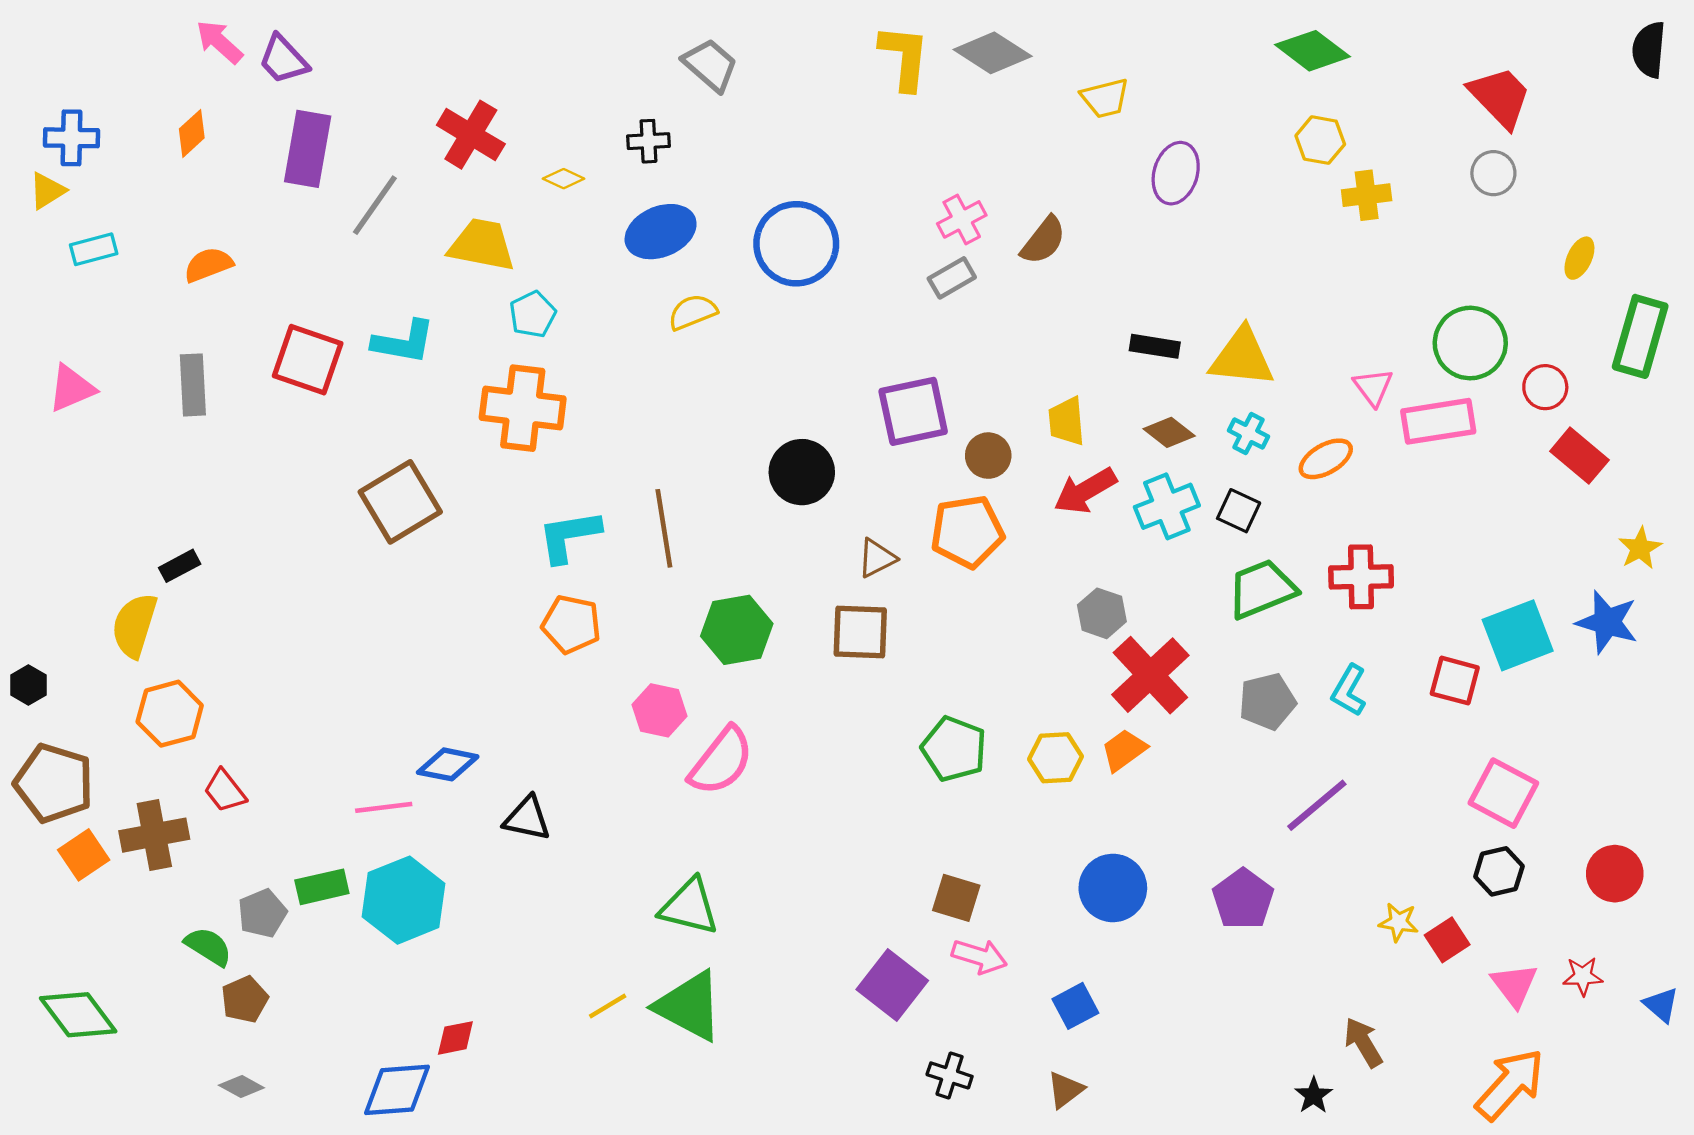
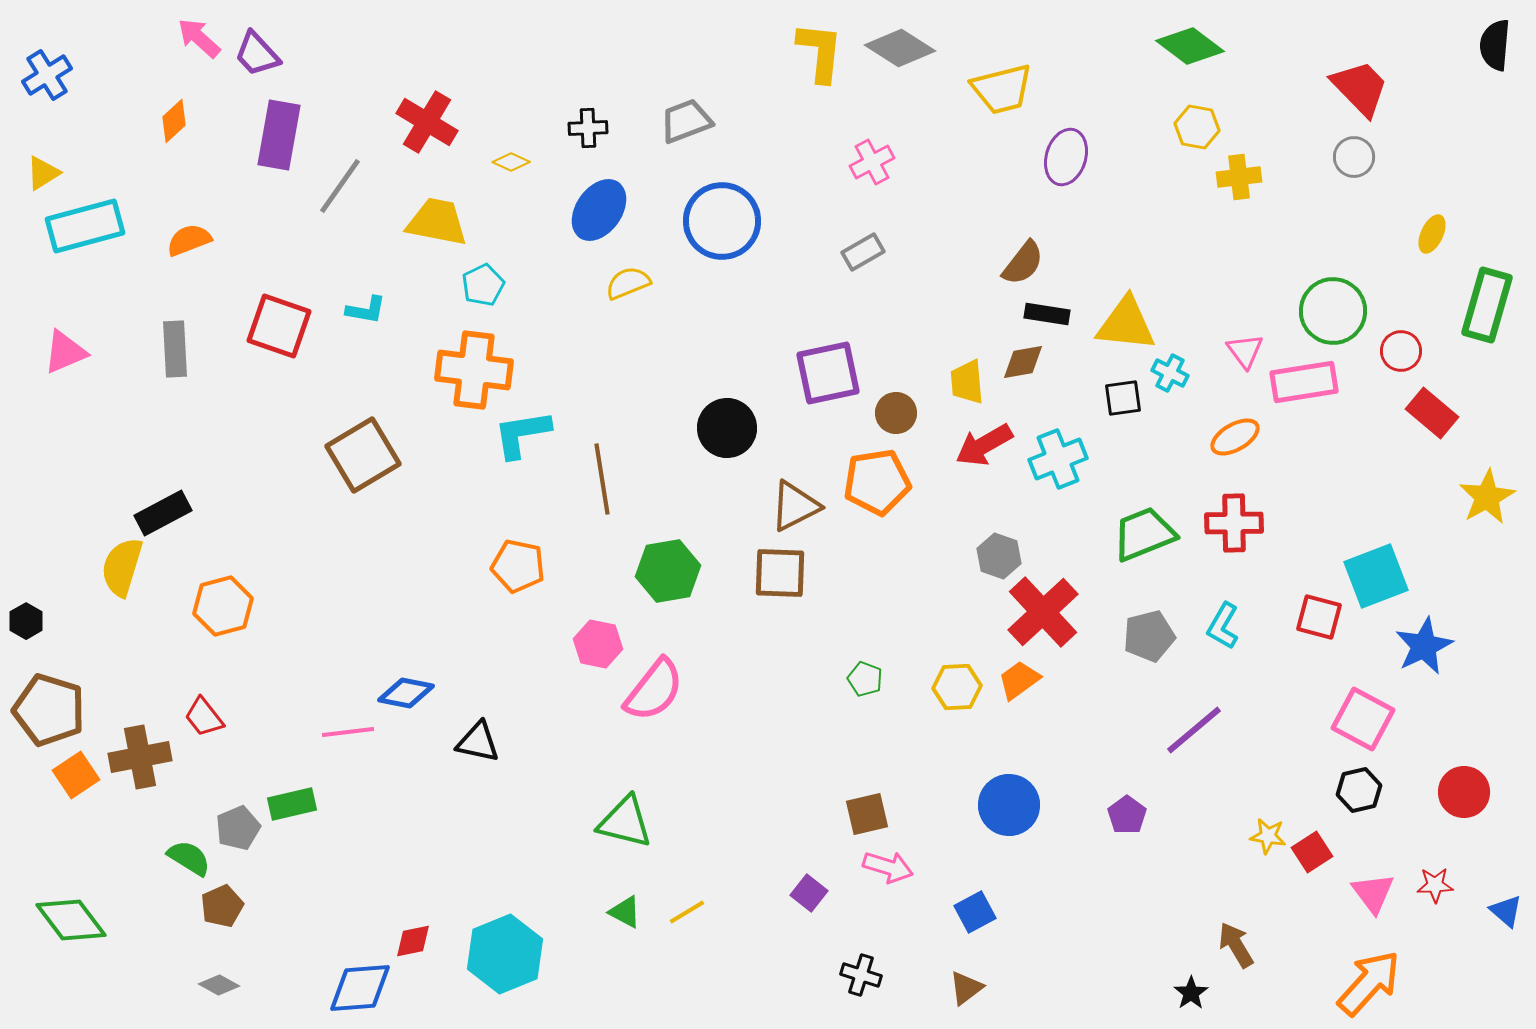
gray trapezoid: (710, 65) -> (686, 121), moved, turned -62
yellow trapezoid: (1105, 98) -> (1002, 89), size x1.4
blue cross: (72, 138) -> (47, 75), moved, turned -33
pink cross: (962, 219) -> (872, 162), moved
blue ellipse: (661, 232) -> (599, 210), turned -32
brown semicircle: (1043, 240) -> (1023, 263), moved
cyan rectangle: (94, 249) -> (85, 226), size x1.8
cyan L-shape: (404, 342) -> (366, 310), size x0.7
brown diamond: (1169, 432) -> (1023, 362), moved, turned -48
cyan cross: (1249, 433) -> (1170, 373), moved
orange ellipse: (1326, 459) -> (1235, 437), moved
black square: (1239, 511) -> (1123, 398), moved, turned -33
cyan L-shape: (569, 536) -> (522, 434), moved
yellow star: (1640, 548) -> (1487, 497), size x1.4
brown triangle: (877, 558) -> (795, 506), size x1.4
black rectangle: (180, 566) -> (163, 513), size x1.5
blue star: (1607, 622) -> (1424, 646), moved, turned 30
orange hexagon: (170, 714) -> (223, 606), moved
green pentagon: (954, 749) -> (865, 679), size x0.6
brown square: (956, 898) -> (867, 814), turned -30
purple pentagon: (1243, 899) -> (1127, 815), size x0.7
cyan hexagon: (404, 900) -> (505, 954), moved
purple square: (892, 985) -> (809, 893), size x0.6
yellow line: (608, 1006) -> (687, 912), moved
green triangle: (689, 1006) -> (625, 912), size x0.5

